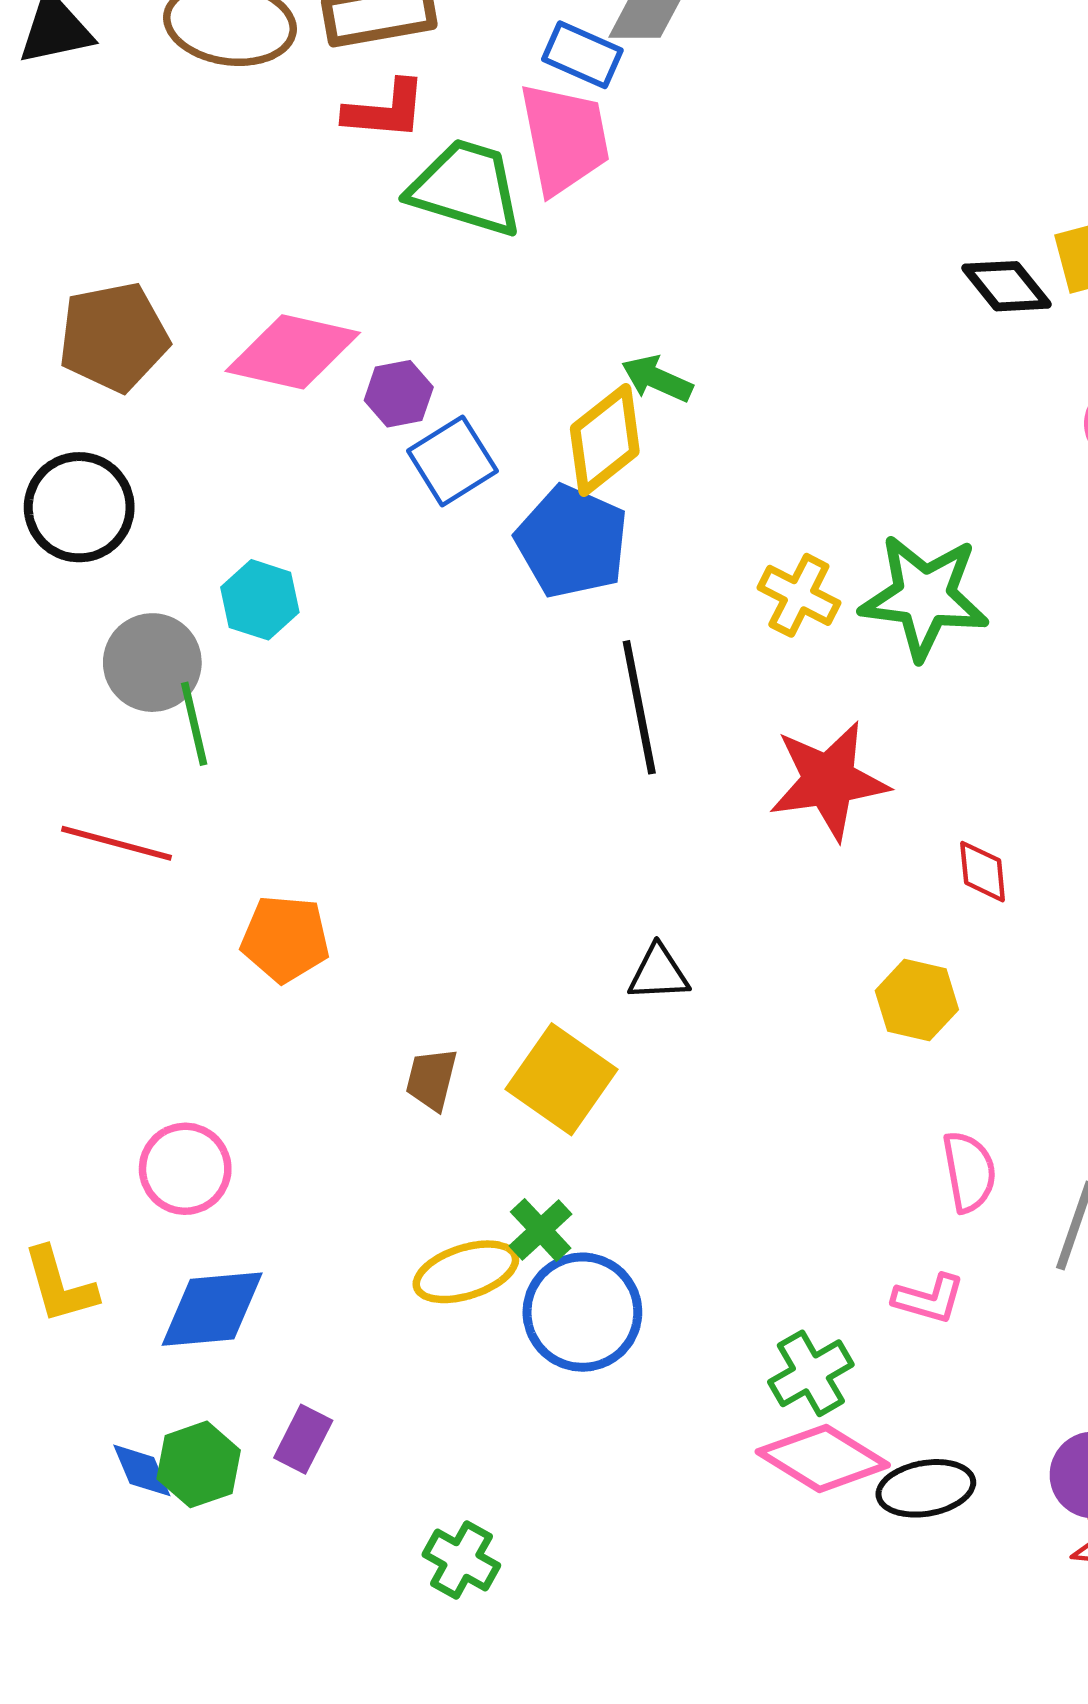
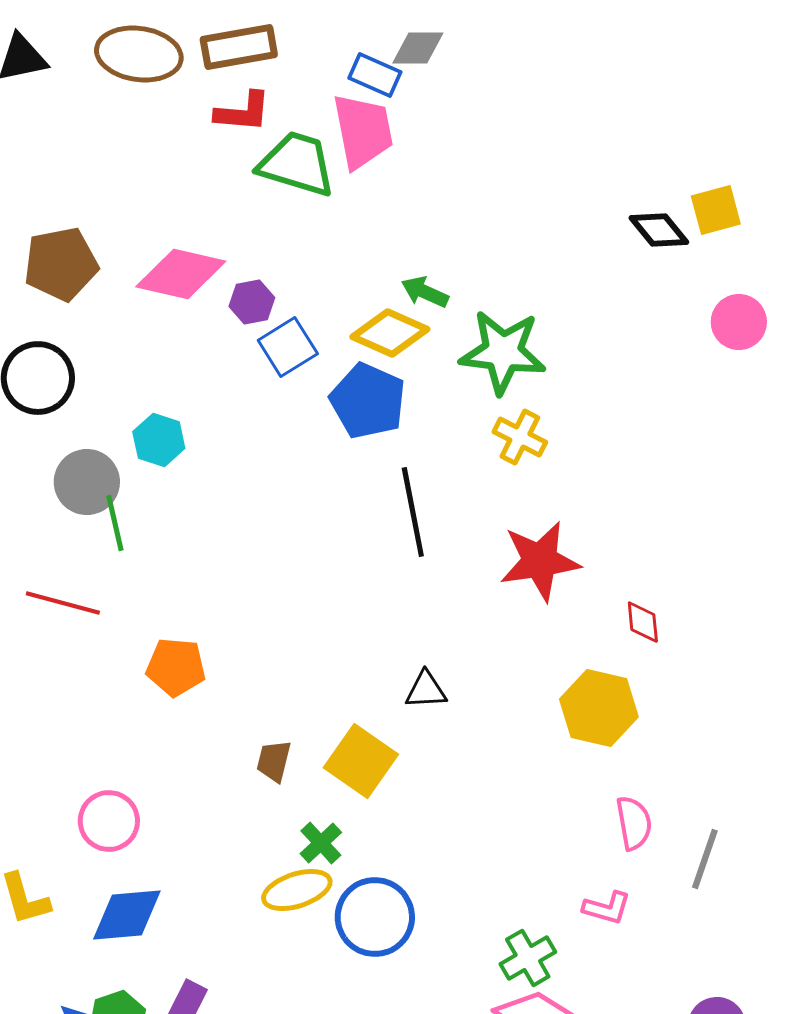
yellow diamond: (605, 440) -> (390, 333), turned 62
green star: (924, 597) -> (503, 352), moved
yellow hexagon: (917, 1000) -> (599, 708), size x1.4
green cross: (541, 1230) -> (321, 843), moved

